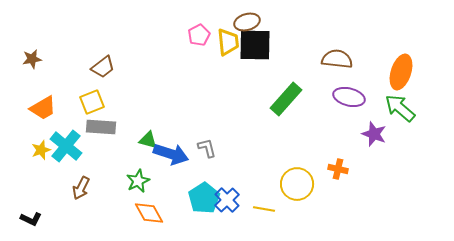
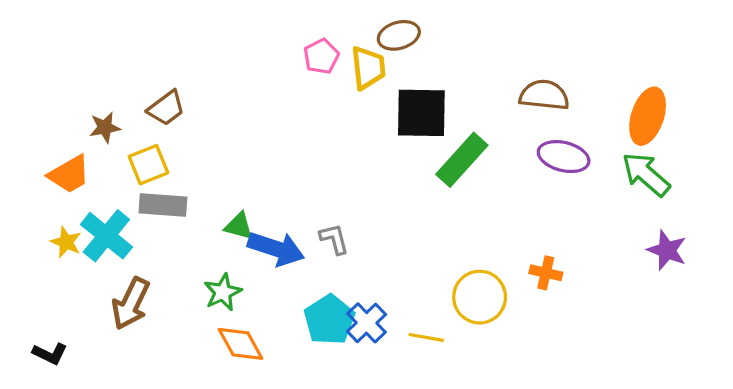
black square: (255, 45) -> (421, 113), moved
brown star: (32, 59) -> (105, 127), moved
purple star: (374, 134) -> (667, 250), moved
yellow star: (41, 150) -> (66, 242), turned -30
brown arrow: (81, 188) -> (131, 304), size x1.4

